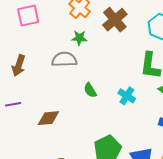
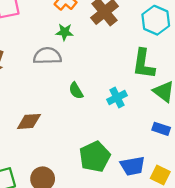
cyan cross: (127, 96) -> (117, 97), turned 30

